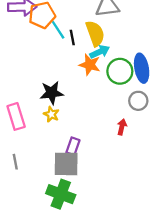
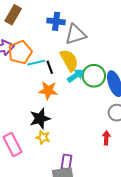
cyan line: (58, 30) -> (36, 63), turned -60
orange star: (90, 65) -> (48, 91), moved
green circle: (120, 71) -> (94, 76), moved

